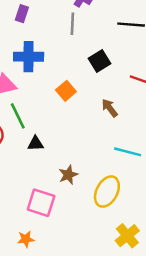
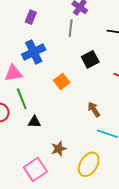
blue cross: (29, 57) -> (34, 52), turned -30
brown arrow: (110, 108) -> (94, 109), moved
pink square: (41, 203) -> (35, 169), turned 35

